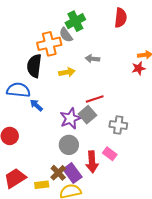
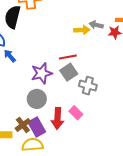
gray arrow: (92, 59) -> (96, 25), moved
yellow arrow: (67, 72) -> (82, 30), moved
gray square: (87, 115) -> (69, 72), moved

